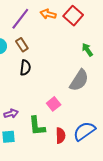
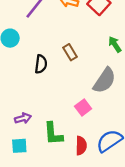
brown rectangle: (22, 45) -> (70, 52), moved
pink square: (54, 104) -> (83, 107), moved

